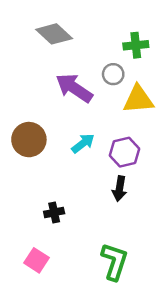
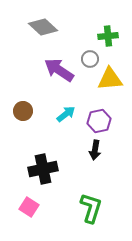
brown circle: (29, 140) -> (23, 111), size x0.7
black cross: (54, 212) -> (43, 169), size x1.8

